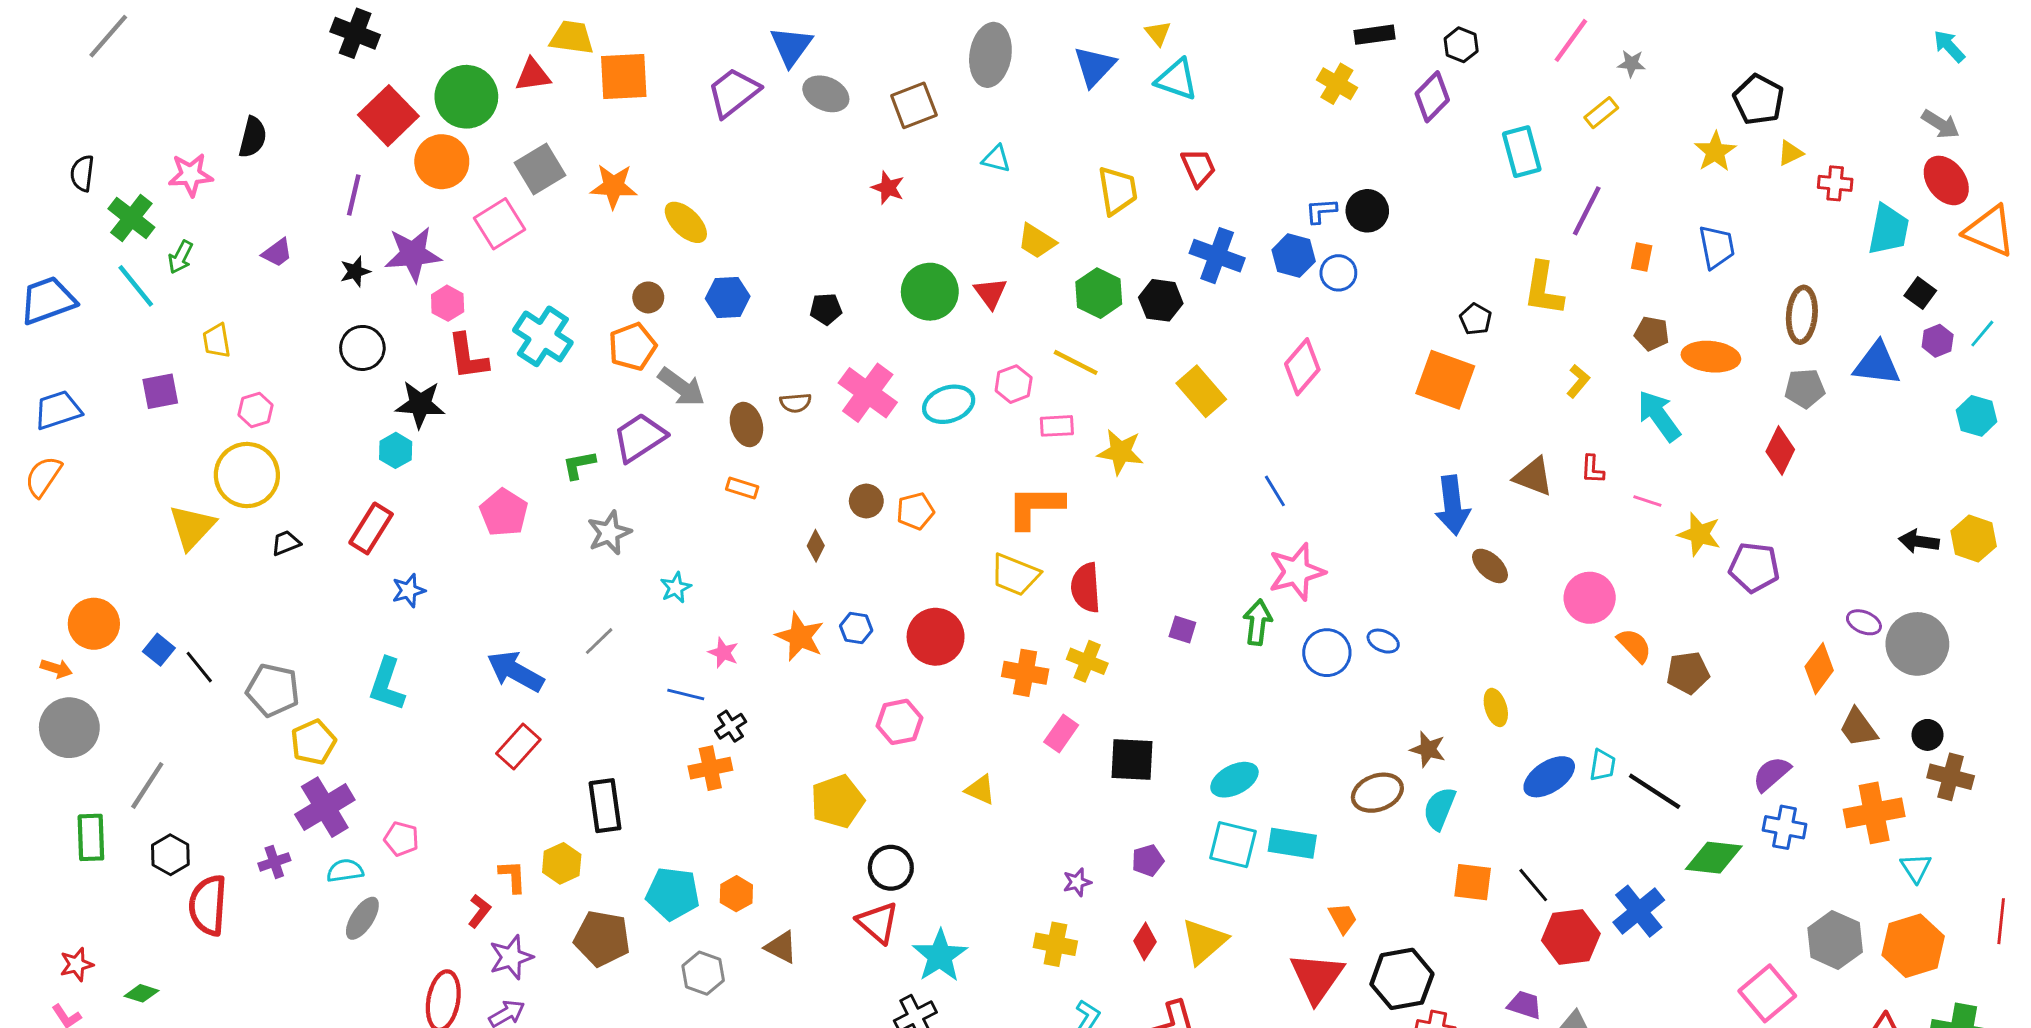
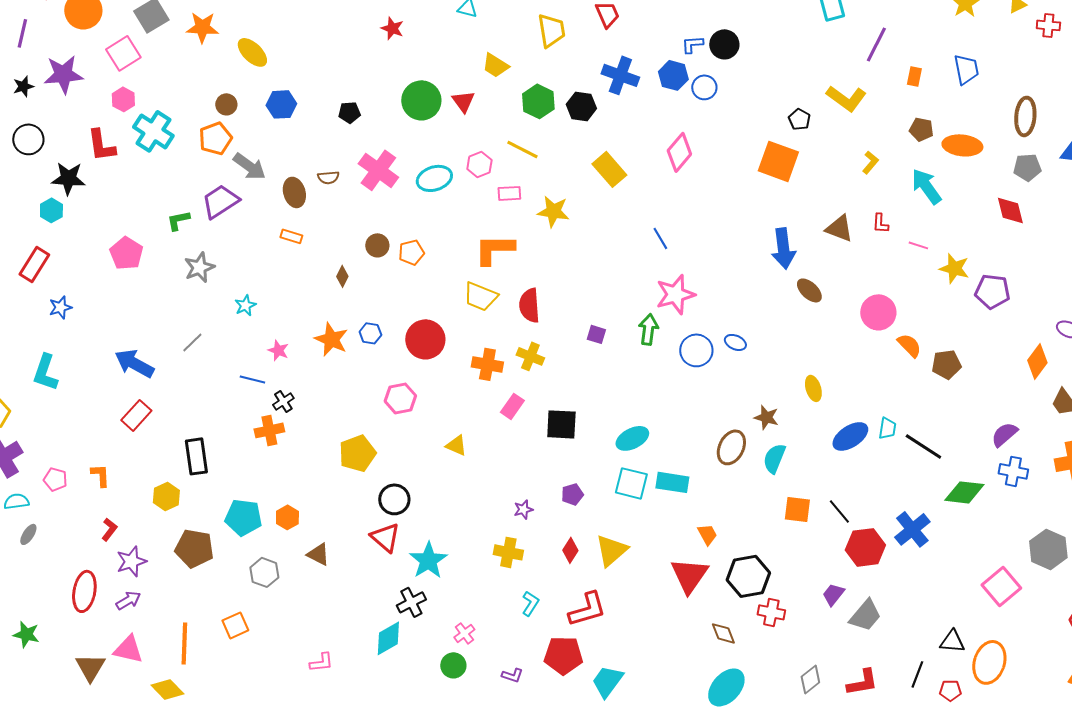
yellow L-shape: (1543, 289) -> (846, 98), turned -63
pink hexagon: (448, 303) -> (123, 99), moved
red diamond: (1780, 450) -> (1010, 210), turned -40
brown ellipse: (1377, 793) -> (731, 447), turned -44
orange L-shape: (513, 876) -> (100, 475), moved
gray ellipse: (362, 918) -> (28, 534), size x0.7
purple trapezoid: (1525, 1005) -> (833, 594), turned -70

